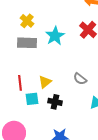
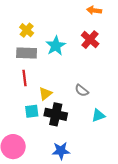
red line: (20, 83) -> (25, 78), moved
black cross: (55, 102) -> (56, 114), size x1.5

